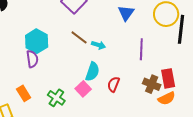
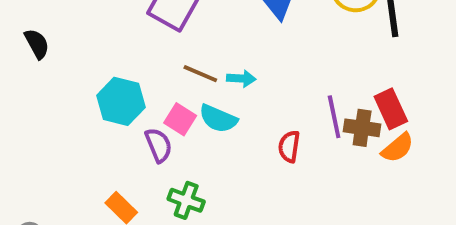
purple line: (141, 49) -> (334, 117), moved
purple semicircle: (32, 59) -> (159, 145), moved
cyan semicircle: (92, 72) -> (218, 119), moved, turned 108
pink square: (83, 89) -> (180, 119), moved

